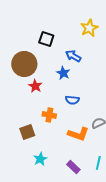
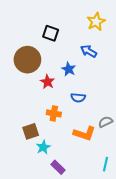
blue arrow: (73, 56) -> (89, 51), moved
red star: (35, 86) -> (47, 82), moved
cyan star: (40, 159) -> (43, 147), moved
purple rectangle: (73, 167) -> (58, 167), moved

